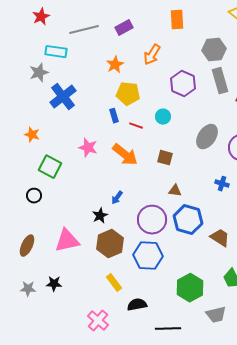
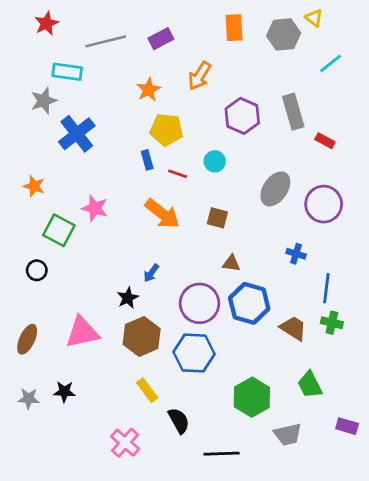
gray hexagon: (214, 50) -> (284, 34), moved
pink star: (88, 148) -> (95, 208), moved
black semicircle: (137, 305) -> (179, 421), turned 72

